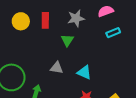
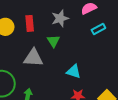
gray triangle: (57, 68) -> (33, 58), moved, size x1.5

